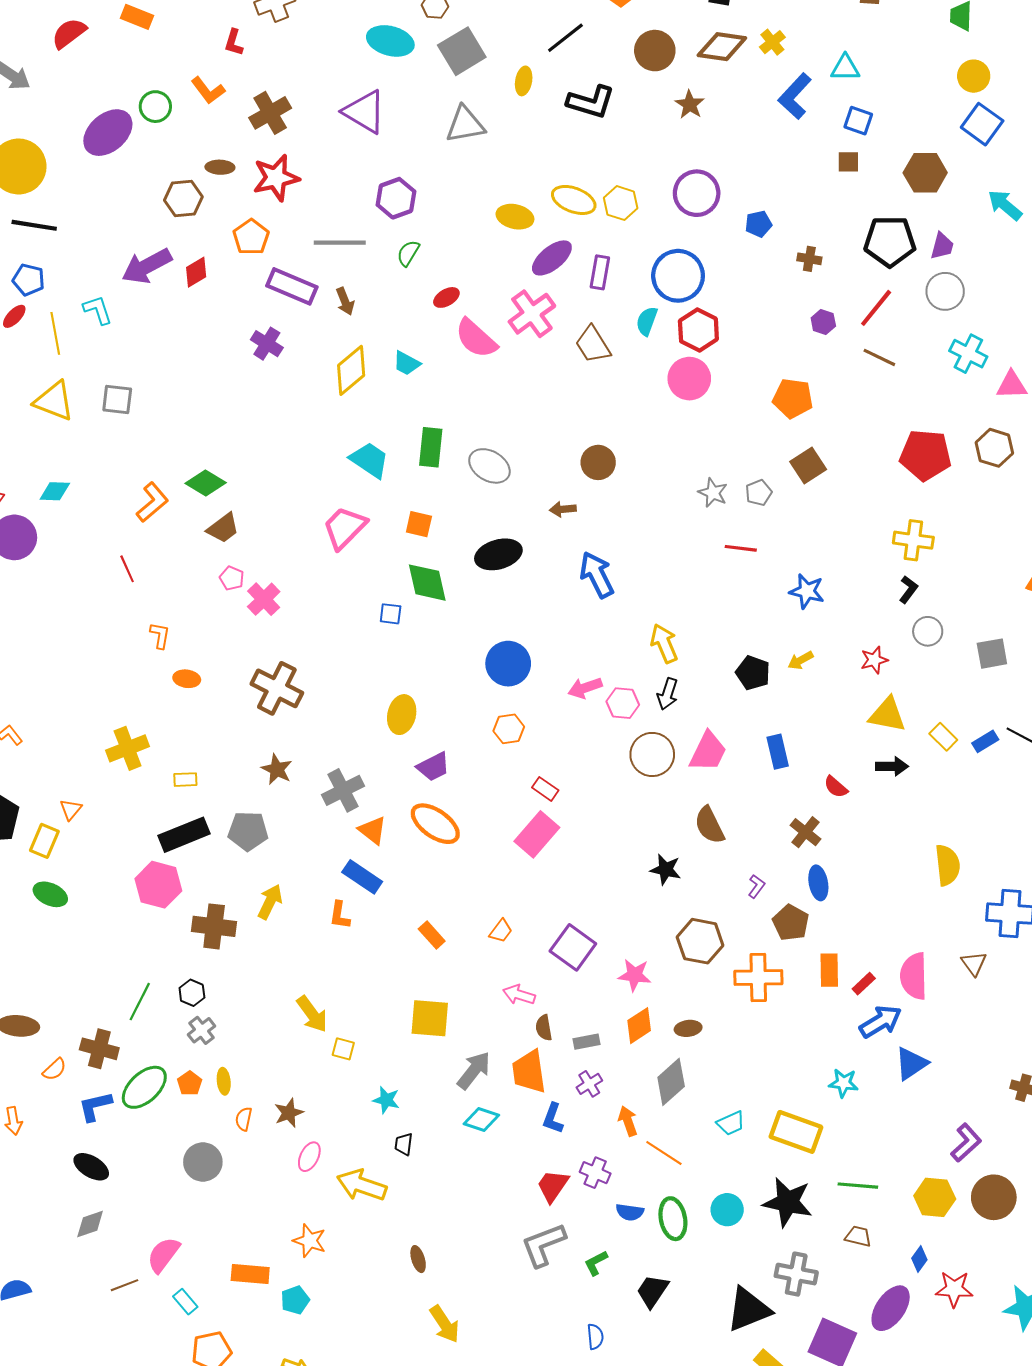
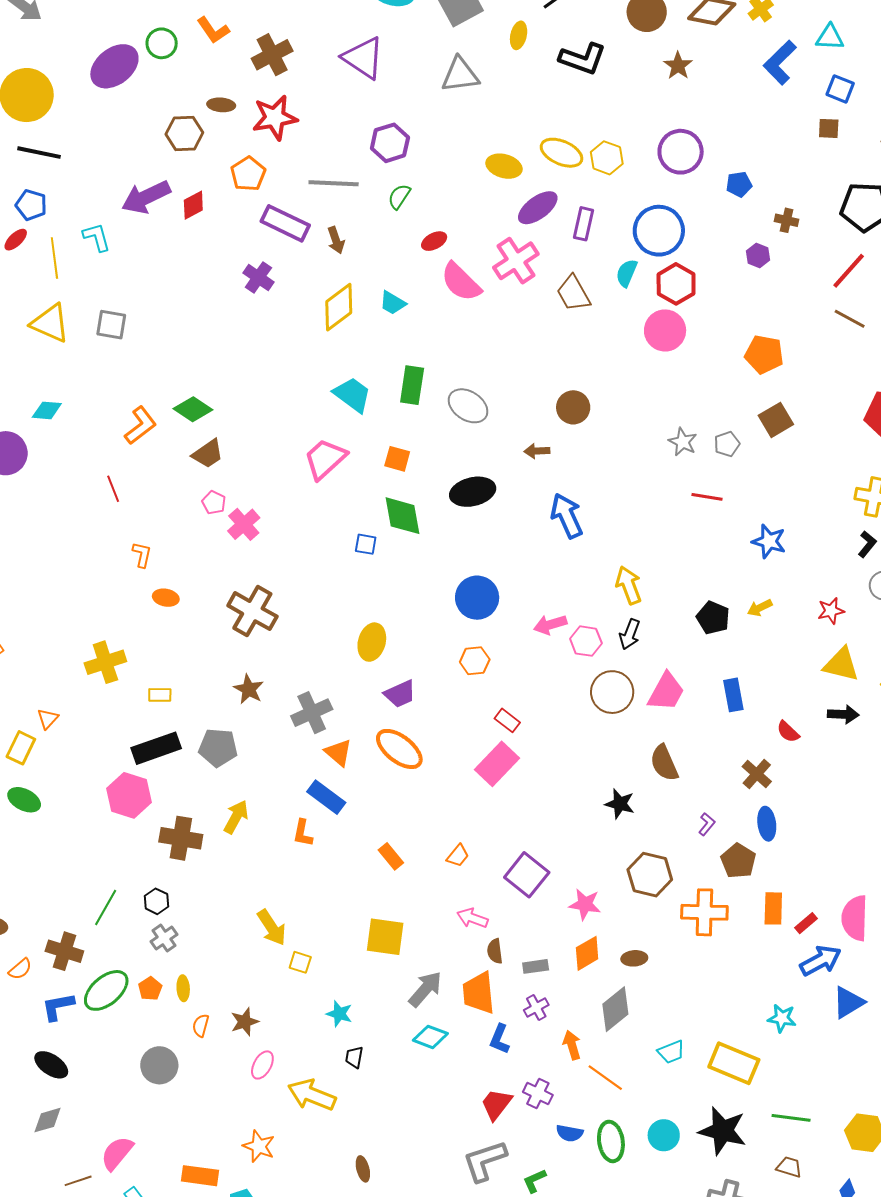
purple hexagon: (823, 322) -> (758, 256), moved

